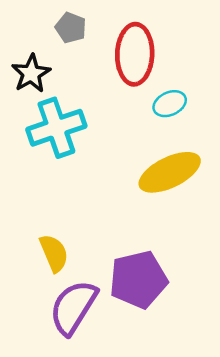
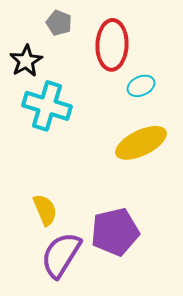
cyan cross: (56, 128) -> (47, 106), turned 36

